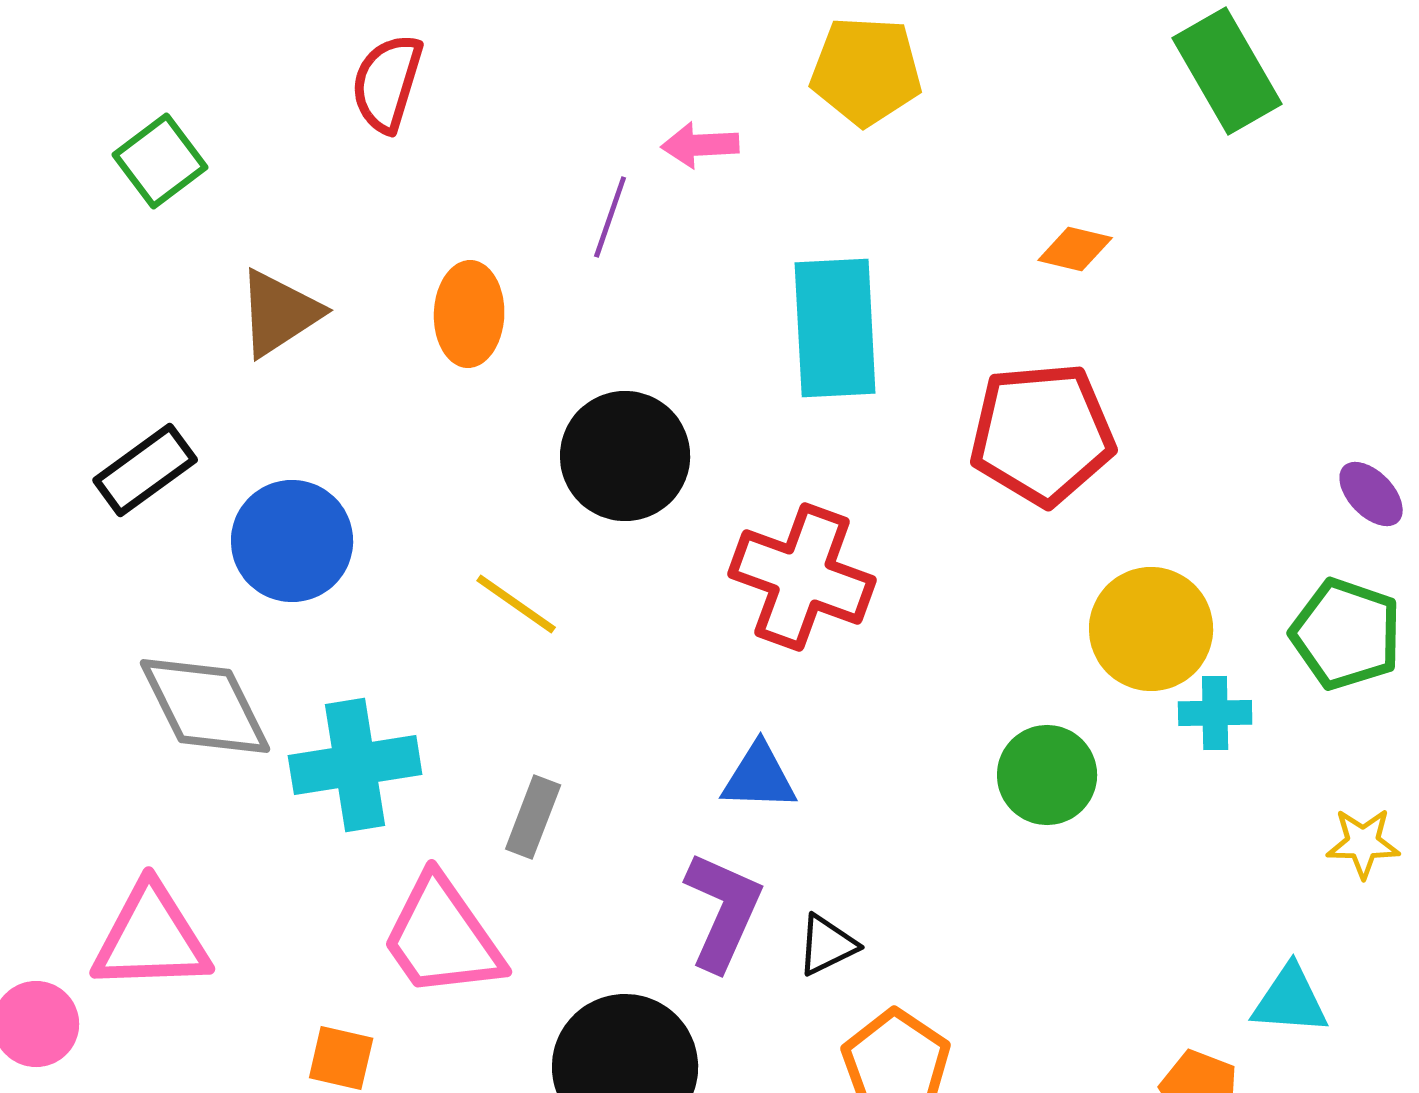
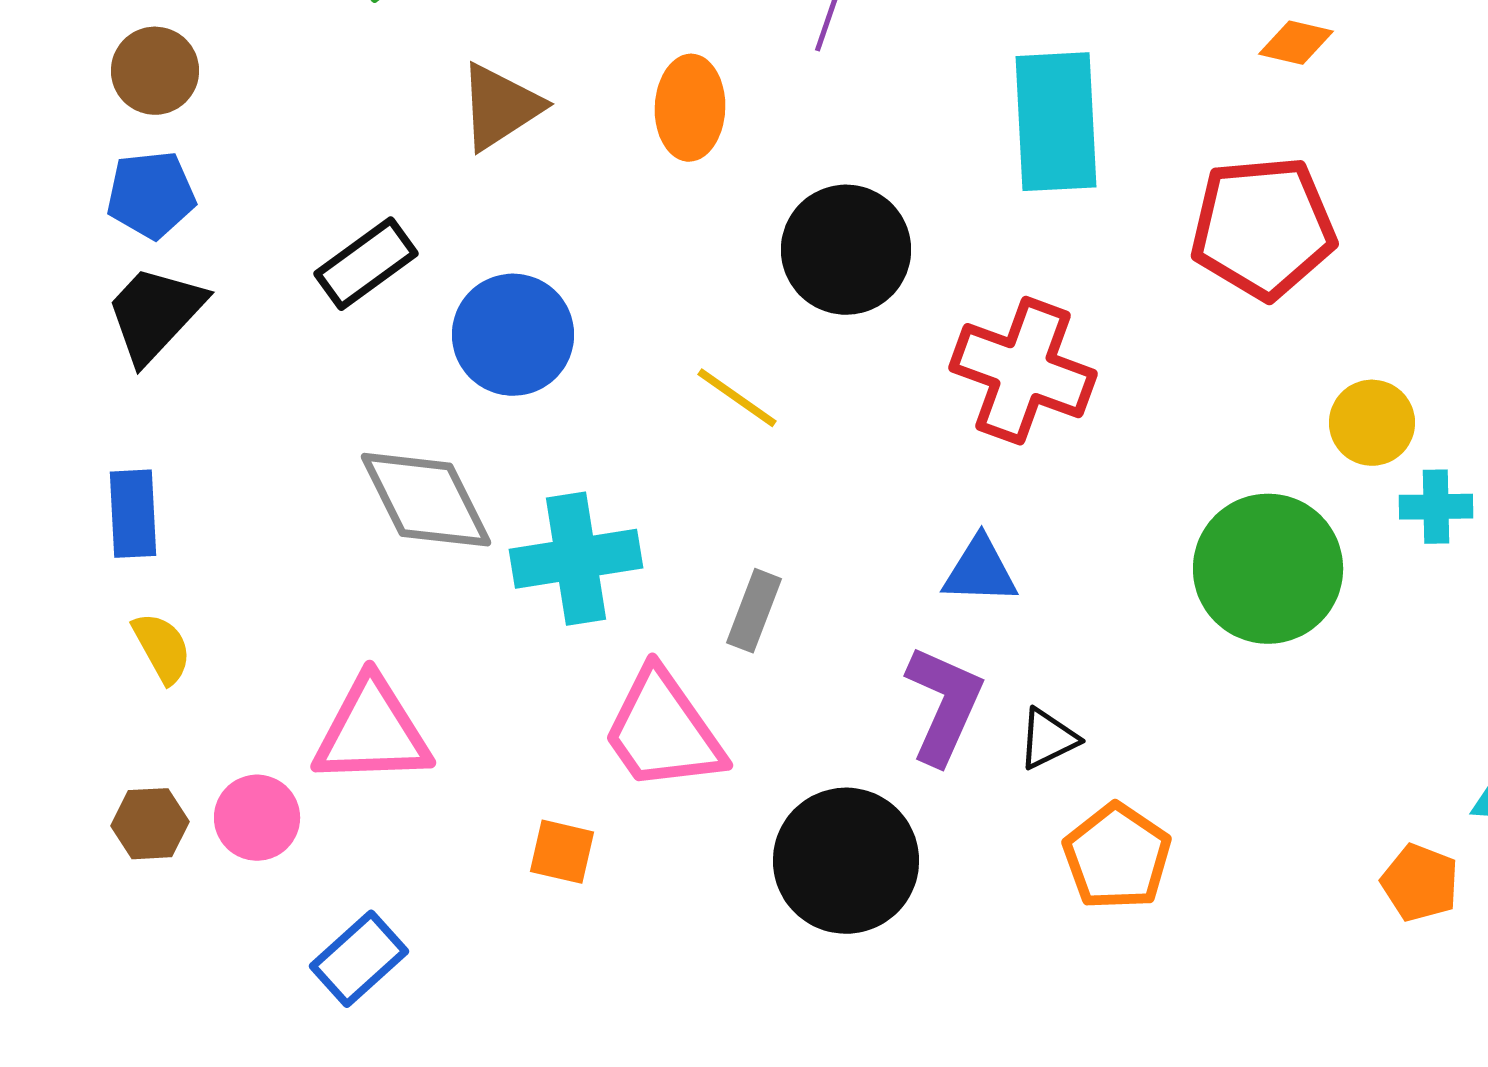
yellow circle: (1151, 629) -> (1372, 423), size x0.7
green circle: (1047, 775) -> (1268, 569), size x1.5

